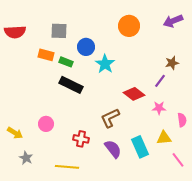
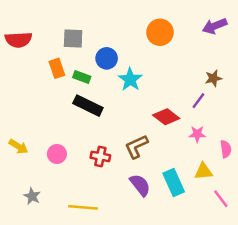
orange rectangle: (46, 55) -> (57, 68), turned 56
yellow arrow: (15, 133) -> (18, 147), moved
red cross: (81, 139) -> (100, 156), moved

